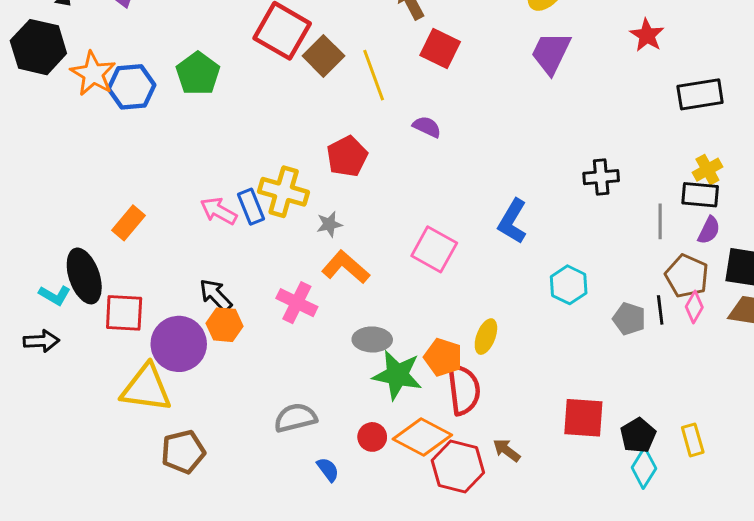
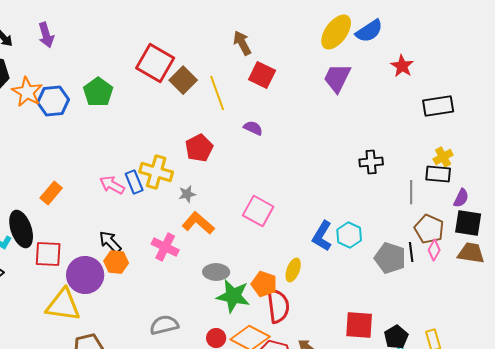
blue L-shape: (513, 221) -> (322, 236), moved
purple semicircle: (709, 230) -> (461, 198), moved
gray pentagon: (629, 319) -> (390, 258), size x1.4

